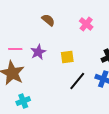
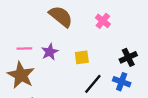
brown semicircle: (48, 20) -> (61, 16), size x1.6

